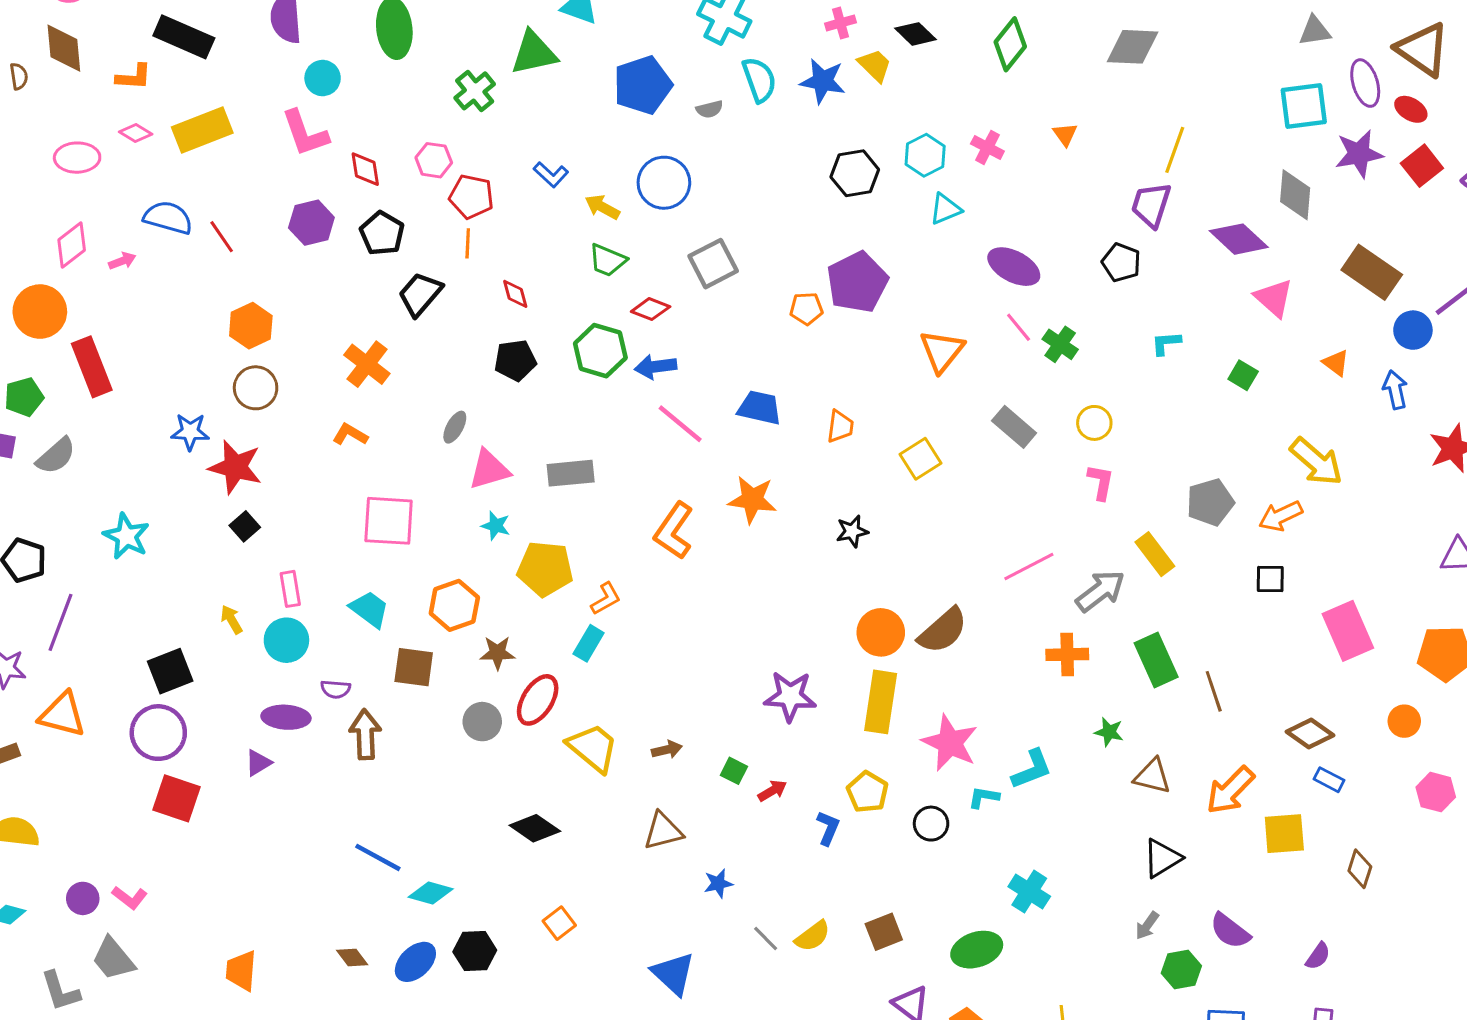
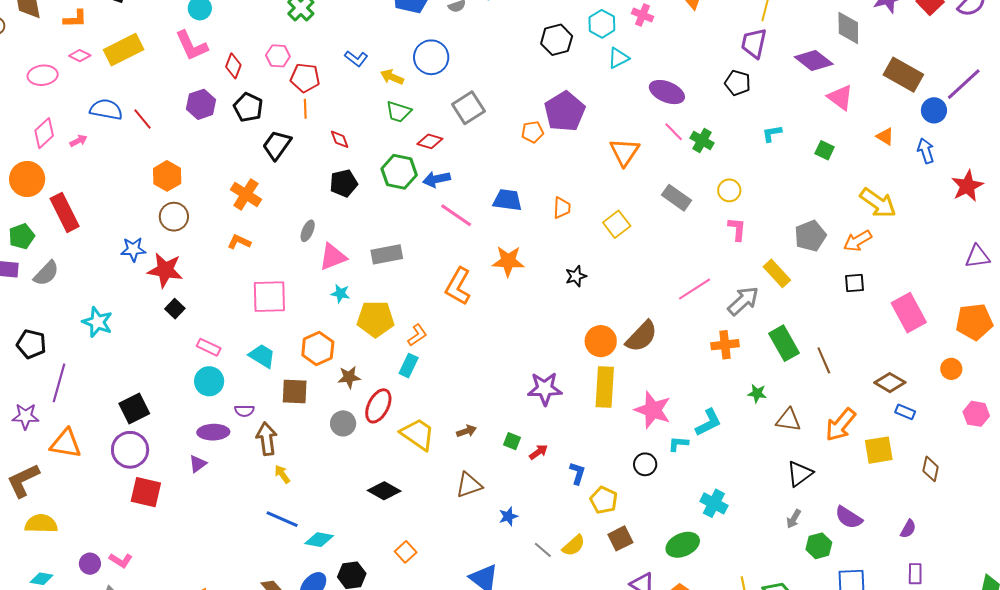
red diamond: (365, 169) -> (233, 66), turned 35
pink rectangle: (290, 589) -> (209, 347), turned -50
yellow arrow: (231, 620) -> (282, 474), moved
yellow pentagon: (867, 792) -> (604, 500), moved

